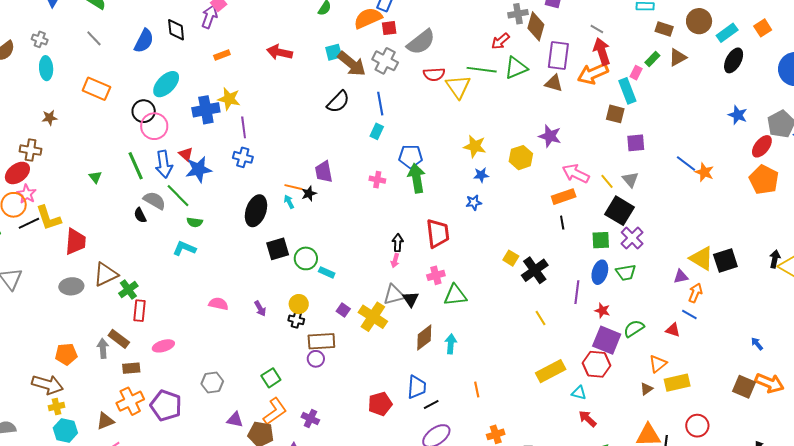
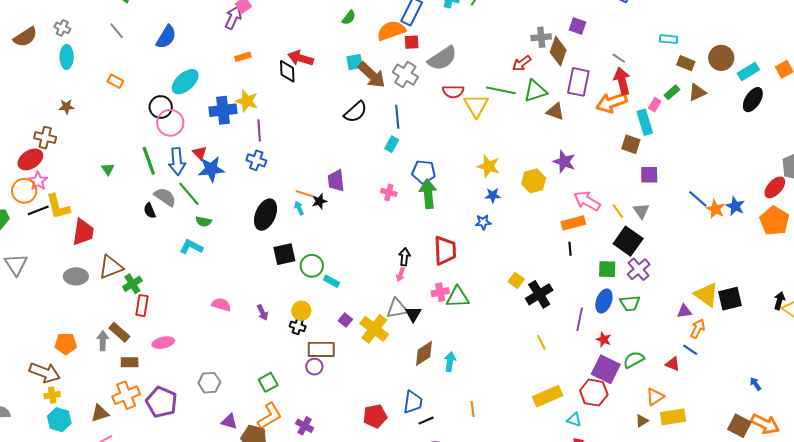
black diamond: (176, 30) -> (287, 71), moved
brown triangle: (554, 83) -> (555, 112), moved
orange rectangle: (96, 89) -> (115, 81), size x0.6
blue star: (738, 115) -> (735, 206), moved
green triangle: (455, 295) -> (458, 297), moved

